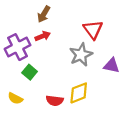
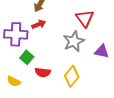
purple cross: (17, 47) -> (16, 34), turned 30
yellow diamond: (79, 93) -> (72, 76), turned -30
red semicircle: (55, 101) -> (43, 72), moved

